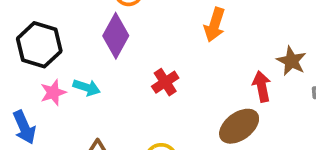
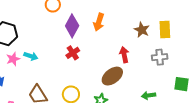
purple diamond: (116, 36) -> (72, 26), moved
brown star: (291, 61) -> (142, 30), moved

